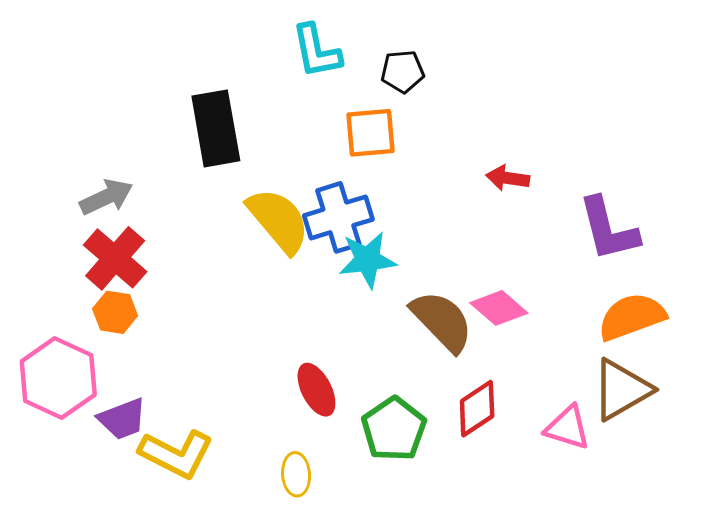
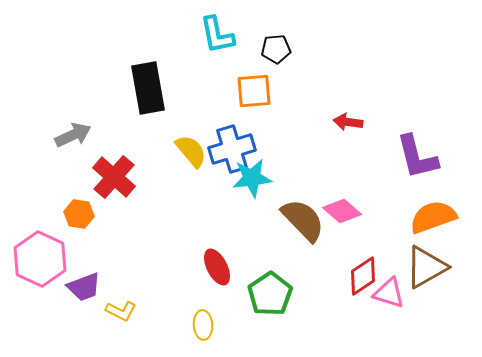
yellow semicircle: (279, 220) -> (191, 151), size x0.7
red cross: (115, 258) -> (114, 177), moved
red diamond: (477, 409) -> (363, 276), moved
yellow L-shape: (176, 454) -> (121, 311), size x0.6

